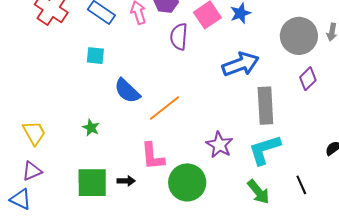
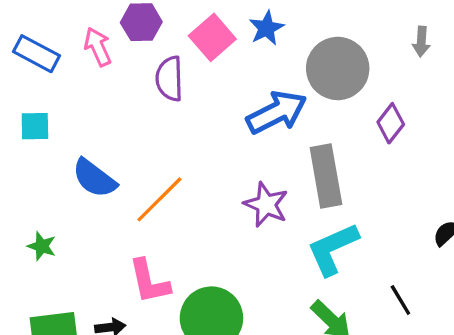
gray circle: (299, 36) -> (338, 68), moved
purple star: (219, 145) -> (266, 205), moved

